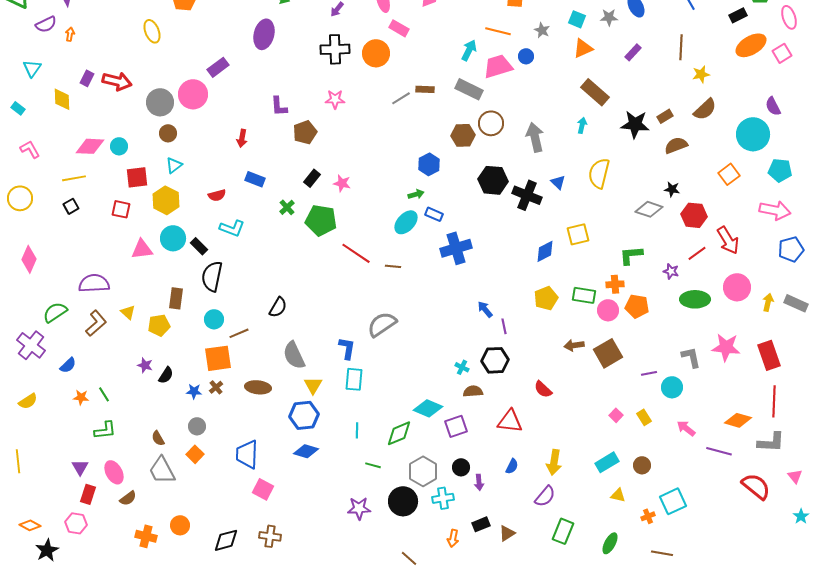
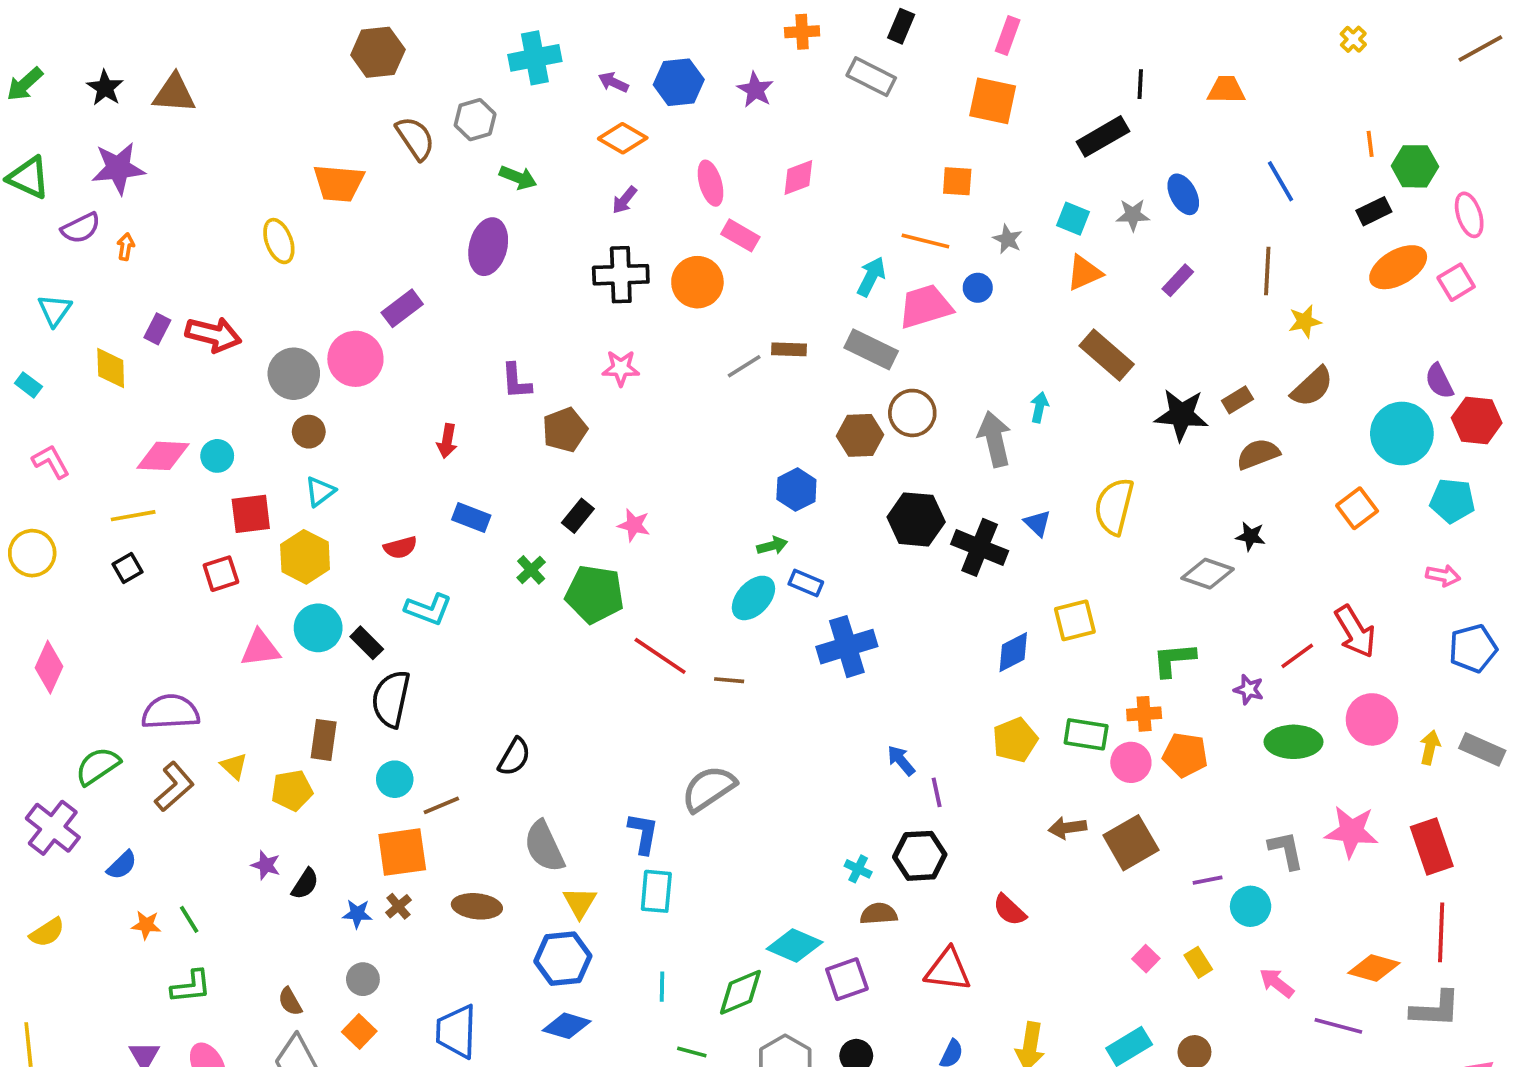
cyan arrow: (582, 125) -> (1039, 407), moved
red square: (121, 209) -> (221, 574), turned -30
pink arrow: (775, 210) -> (1443, 576), size x0.6
red hexagon: (694, 215) -> (1477, 420), moved

